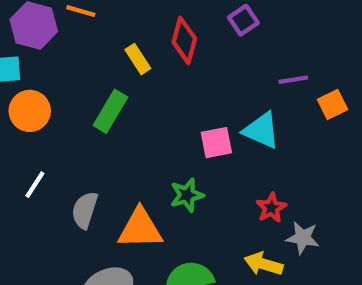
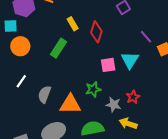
red diamond: (184, 40) -> (96, 32), moved
purple line: (293, 80) -> (146, 37), turned 56
cyan triangle: (261, 130) -> (130, 60), turned 36
gray star: (303, 238) -> (114, 105), moved

